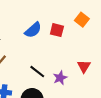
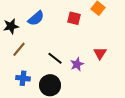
blue semicircle: (33, 30) -> (36, 18), moved

